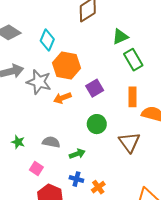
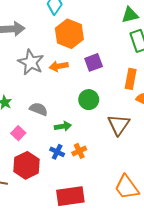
gray star: (39, 82) -> (31, 62), moved
orange cross: (98, 187) -> (79, 151), moved

